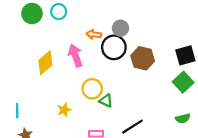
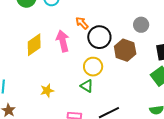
gray circle: (120, 28) -> (141, 25), moved
orange arrow: (94, 34) -> (82, 23), turned 32
yellow circle: (92, 89) -> (93, 67), moved

